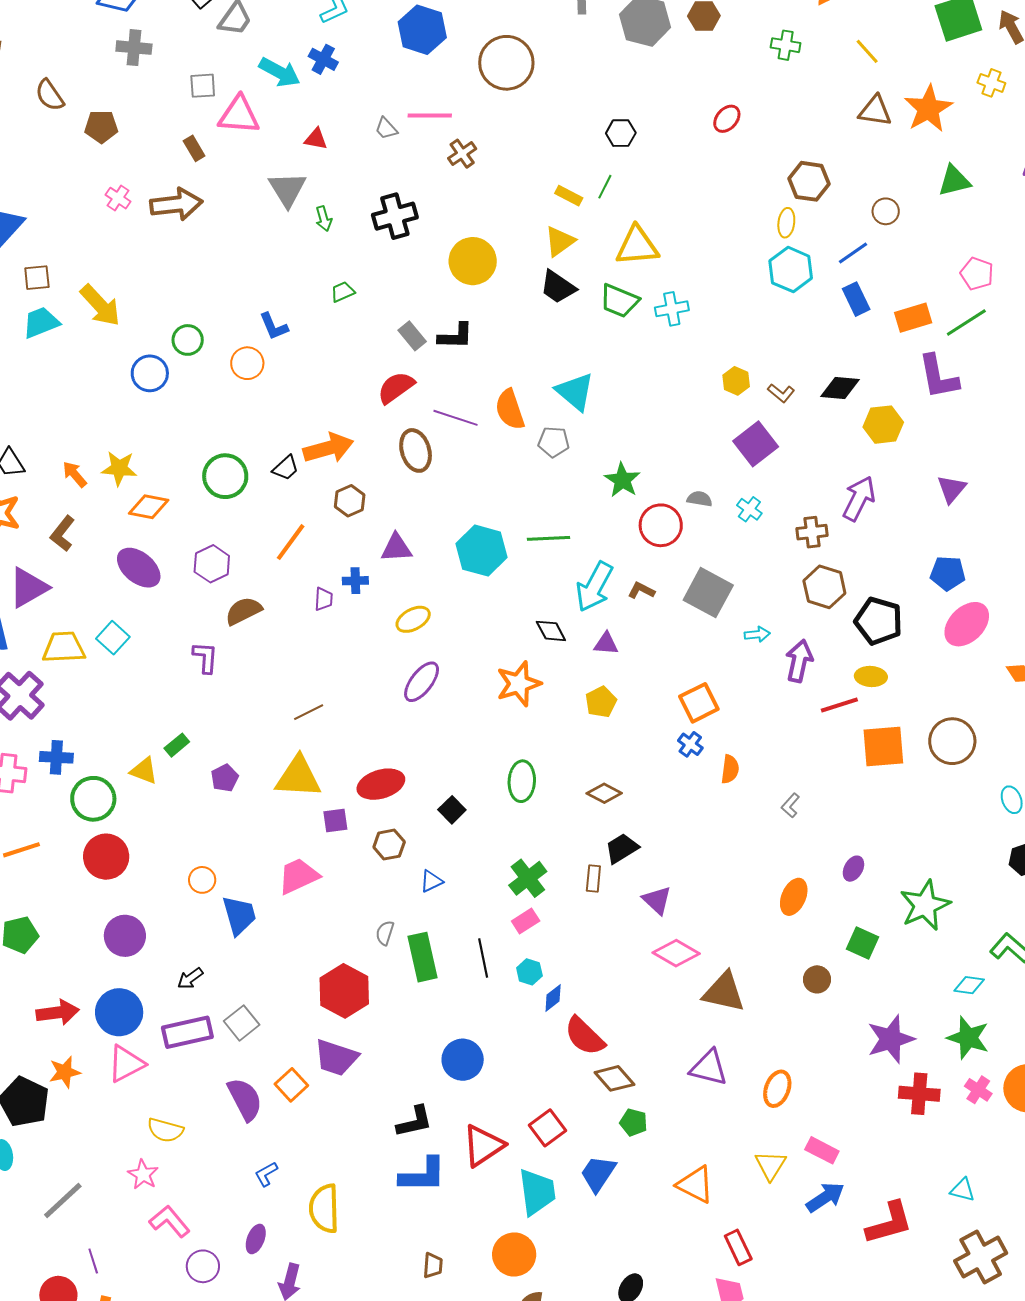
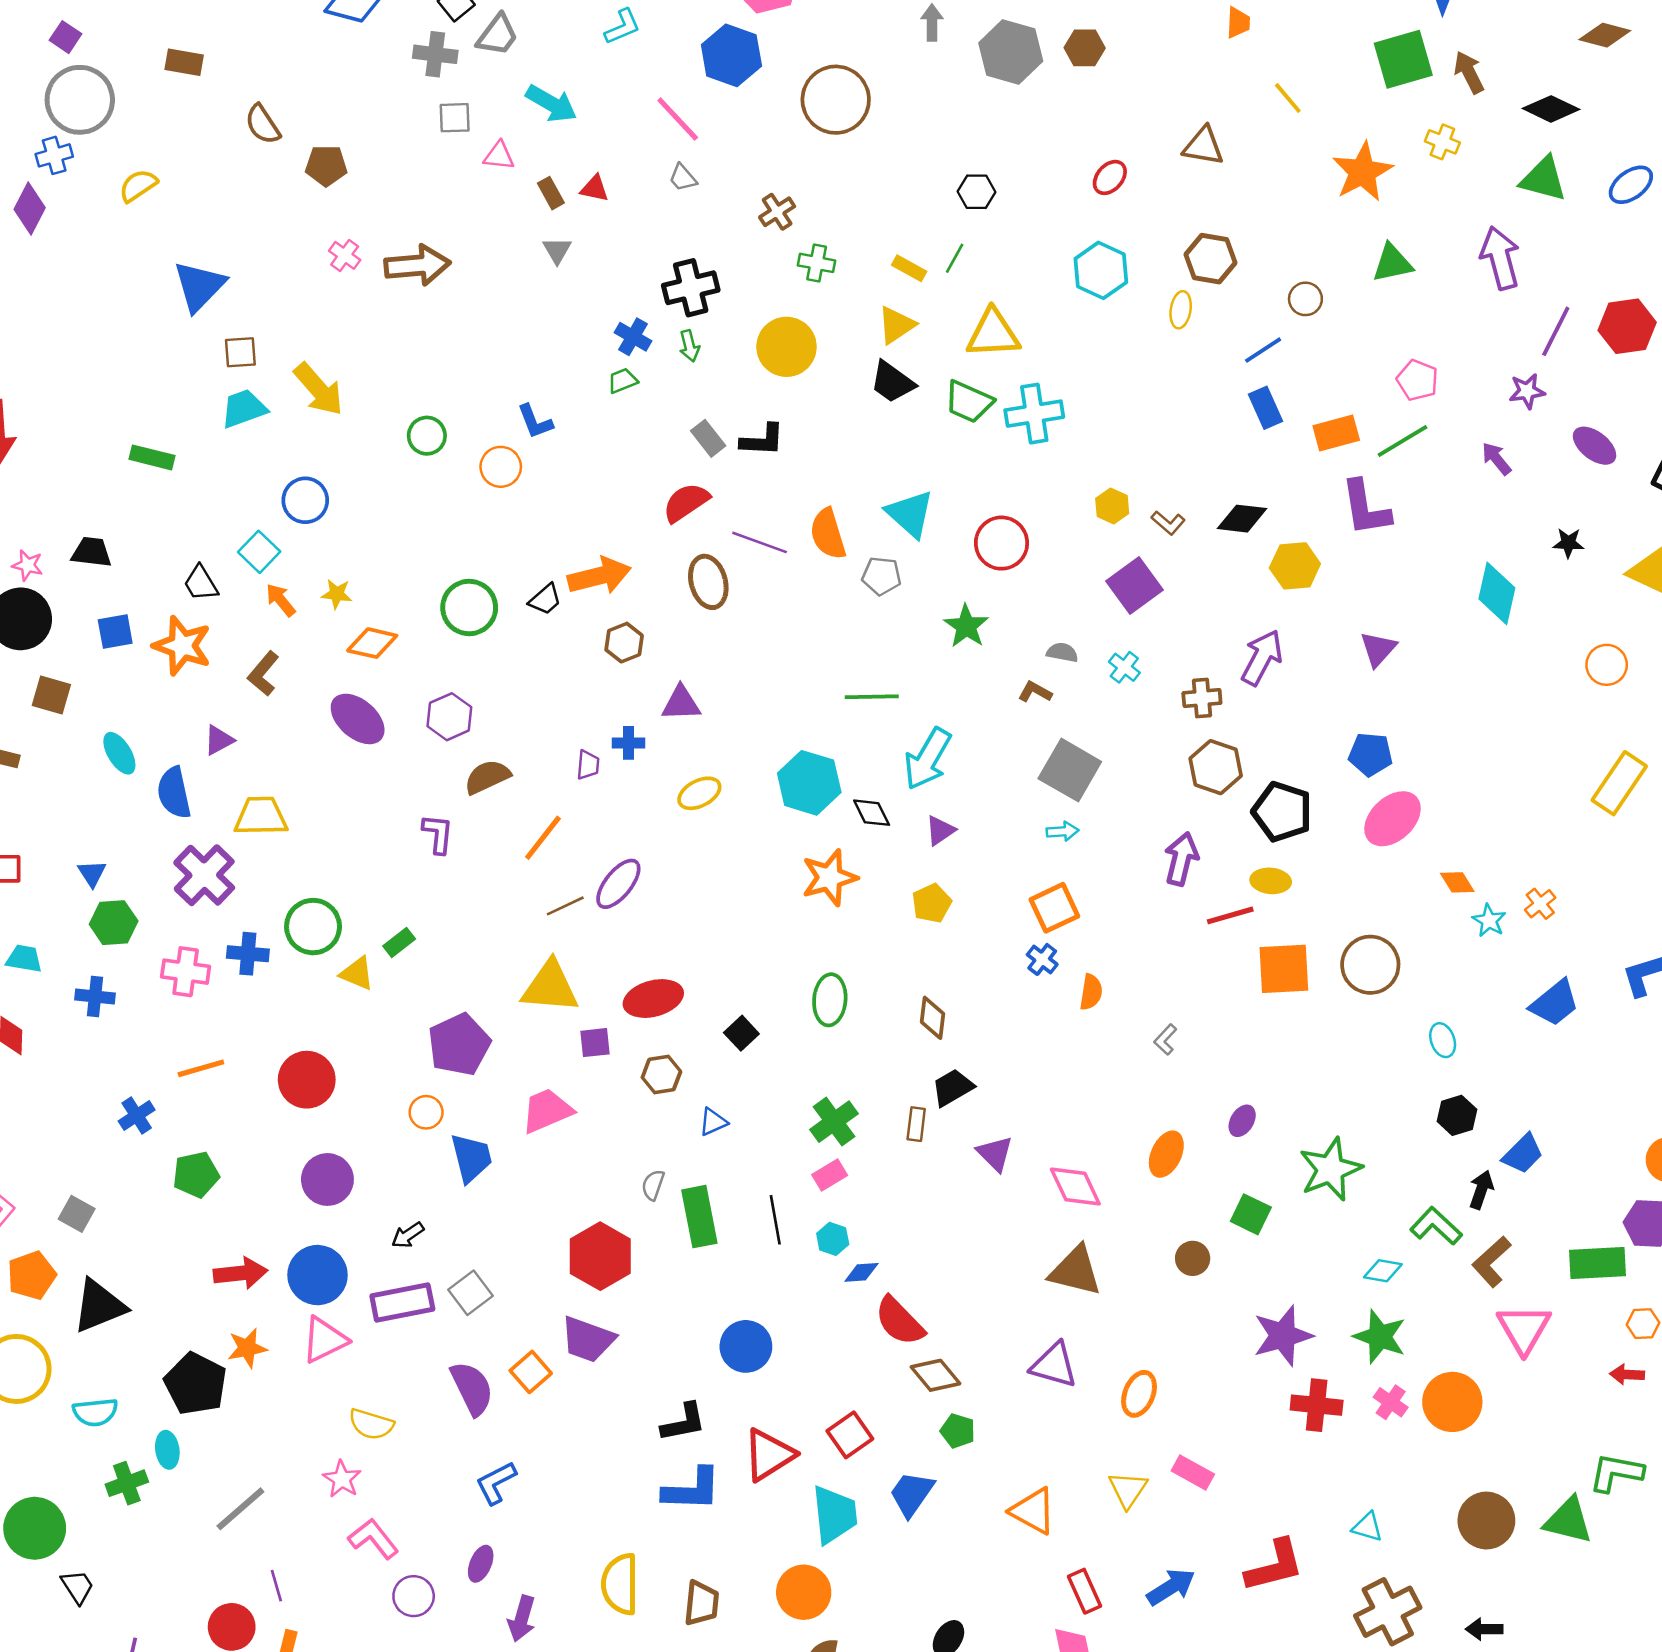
green cross: (786, 45) -> (817, 263), moved
gray cross: (134, 48) -> (435, 54), moved
blue cross: (323, 59) -> (633, 337), moved
brown triangle: (875, 111) -> (1203, 146), moved
pink triangle: (239, 115) -> (499, 156), size x0.6
pink line: (430, 116) -> (678, 119), moved, turned 45
brown rectangle: (194, 148) -> (551, 193), moved
gray triangle: (287, 189) -> (557, 250), size x0.6
green arrow: (324, 219) -> (689, 346), moved
cyan hexagon: (791, 270) -> (1101, 270), moved
cyan cross: (672, 309) -> (1034, 414), size x1.4
blue circle: (150, 373) -> (305, 500), moved
yellow star: (119, 468) -> (337, 594), size x0.7
red circle: (661, 525) -> (1001, 543), moved
orange line: (291, 542) -> (543, 838), moved
cyan hexagon: (482, 551) -> (809, 783), moved
purple triangle: (28, 588) -> (219, 740), size x0.6
brown L-shape: (641, 590) -> (1035, 692), moved
cyan arrow: (757, 634) -> (1063, 831), moved
cyan square: (113, 638) -> (259, 552), moved
purple triangle: (606, 644) -> (940, 831), turned -40
purple ellipse: (422, 682) -> (618, 884), moved
purple pentagon: (225, 778) -> (459, 1044), moved, size x1.8
brown diamond: (604, 793) -> (933, 1018), turned 68
green circle: (93, 799) -> (313, 927), moved
pink diamond: (676, 953) -> (1075, 1186), moved, turned 33
blue diamond: (553, 998) -> (861, 1272), turned 32
blue L-shape: (266, 1174) -> (496, 1483), size x1.4
blue arrow: (825, 1197) -> (1171, 1587), moved
yellow semicircle: (324, 1209) -> (620, 1584), moved
brown trapezoid: (433, 1265) -> (702, 1603), size x1.4

